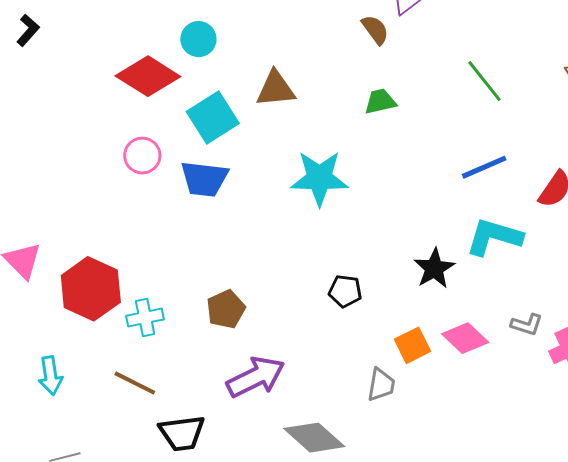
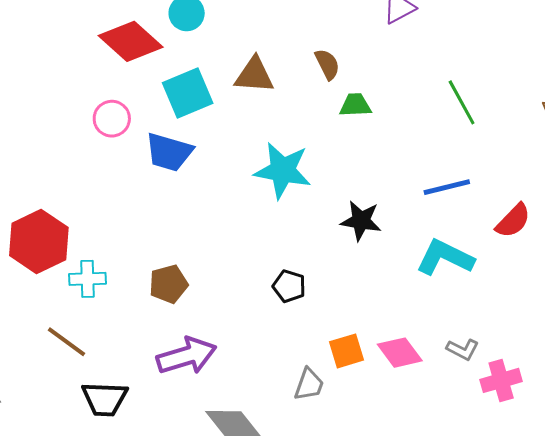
brown semicircle: (375, 30) -> (327, 64), moved
black star: (434, 268) -> (361, 221), moved, turned 30

